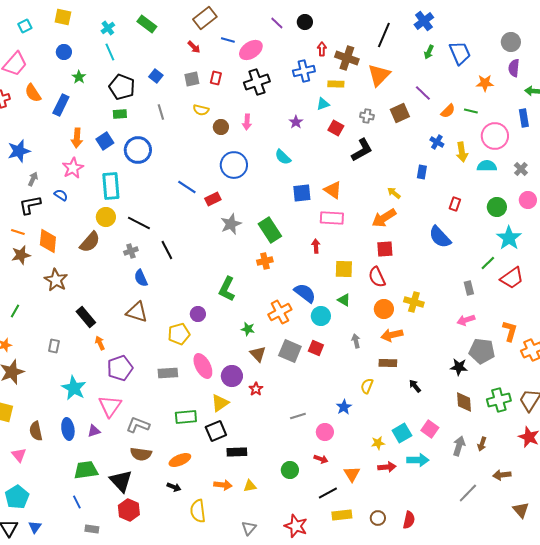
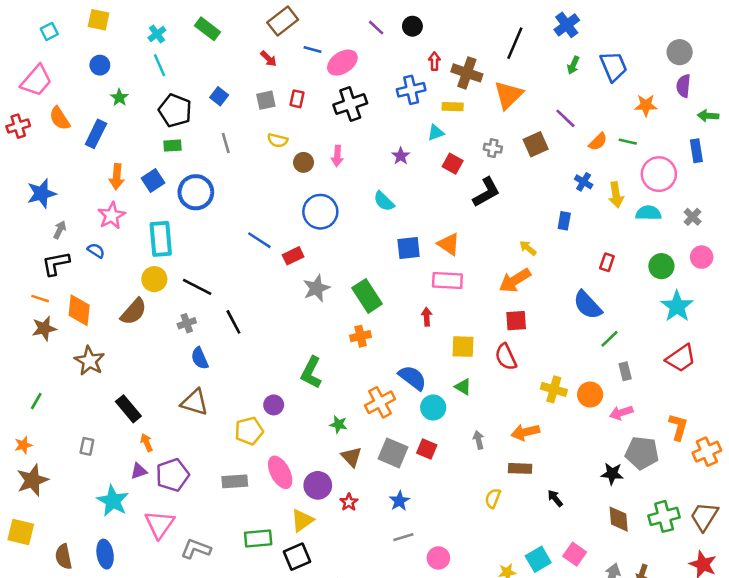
green line: (488, 263) -> (610, 339), moved
orange circle: (384, 309) -> (590, 395), moved
blue star: (344, 407) -> (399, 501), moved
purple triangle: (94, 431) -> (139, 471), moved

